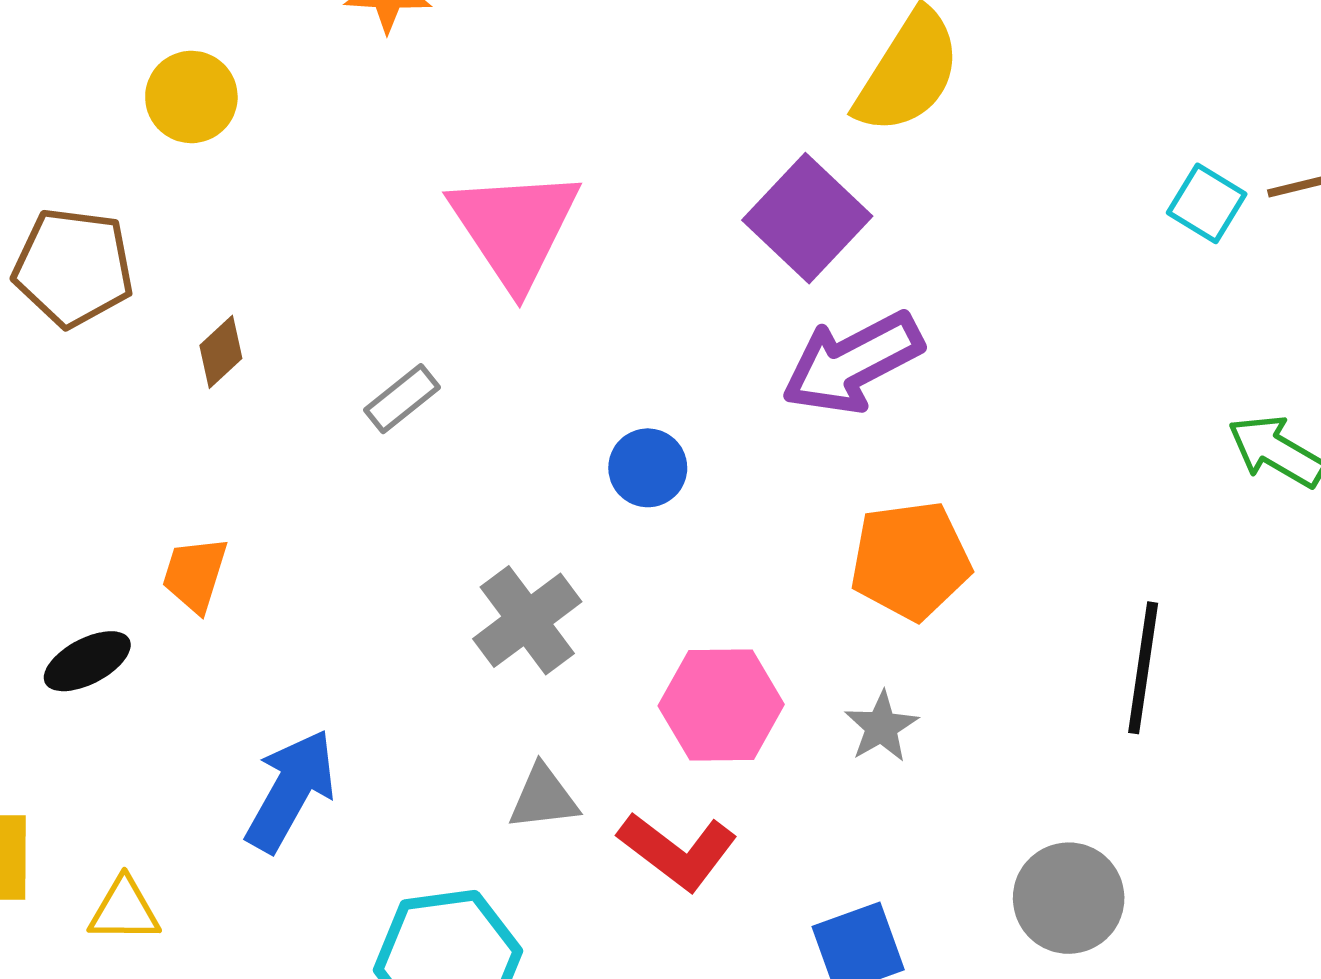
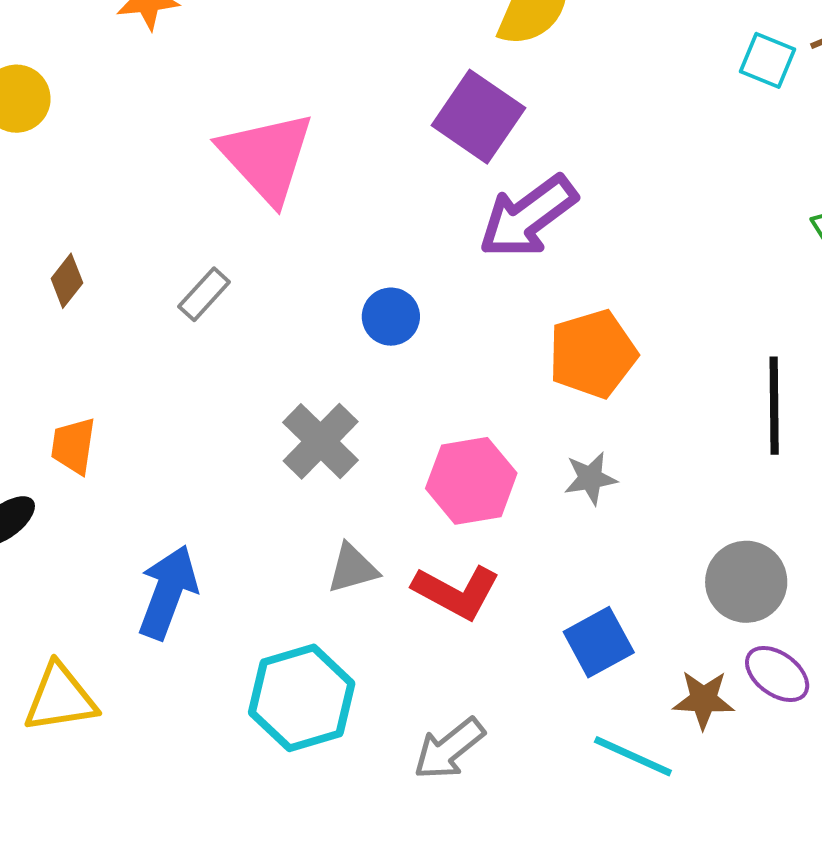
gray star: (881, 727) -> (590, 478), turned 30
yellow triangle: (124, 910) -> (60, 698), size x1.4

